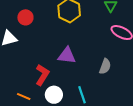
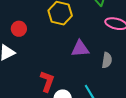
purple triangle: (67, 56) -> (80, 49), moved

